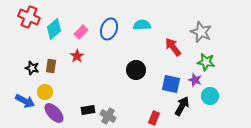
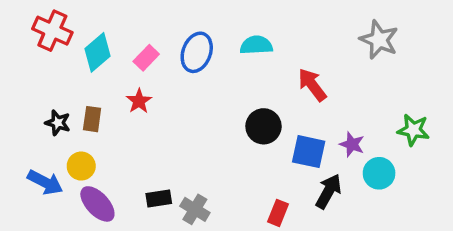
gray star: (201, 32) -> (379, 40), moved
green star: (206, 62) -> (413, 130), moved
black circle: (136, 70) -> (264, 126), moved

